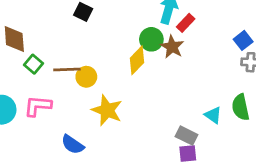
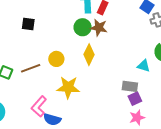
yellow diamond: (137, 60) -> (89, 55), moved
yellow circle: (86, 77) -> (56, 59), moved
pink L-shape: (38, 106) -> (39, 106), moved, turned -35

